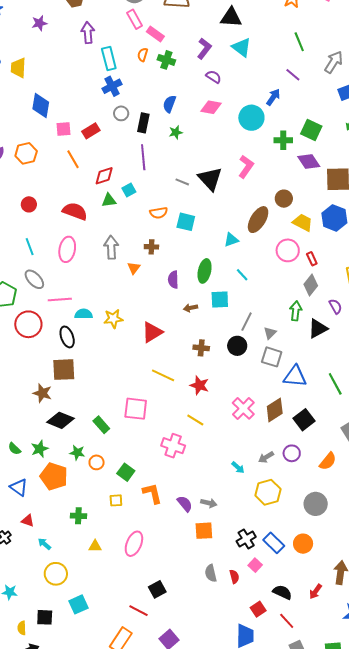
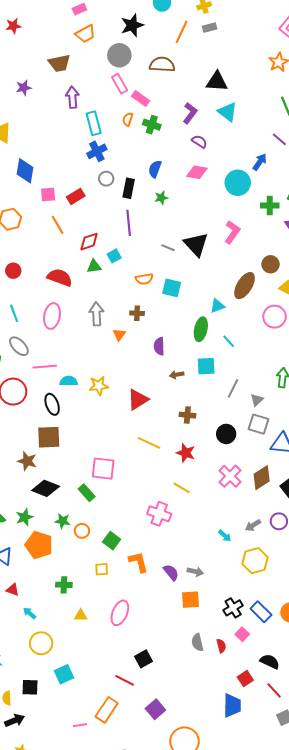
green ellipse: (205, 271) -> (201, 329), moved
black circle: (237, 346) -> (226, 434), moved
pink square: (136, 409) -> (103, 469), moved

